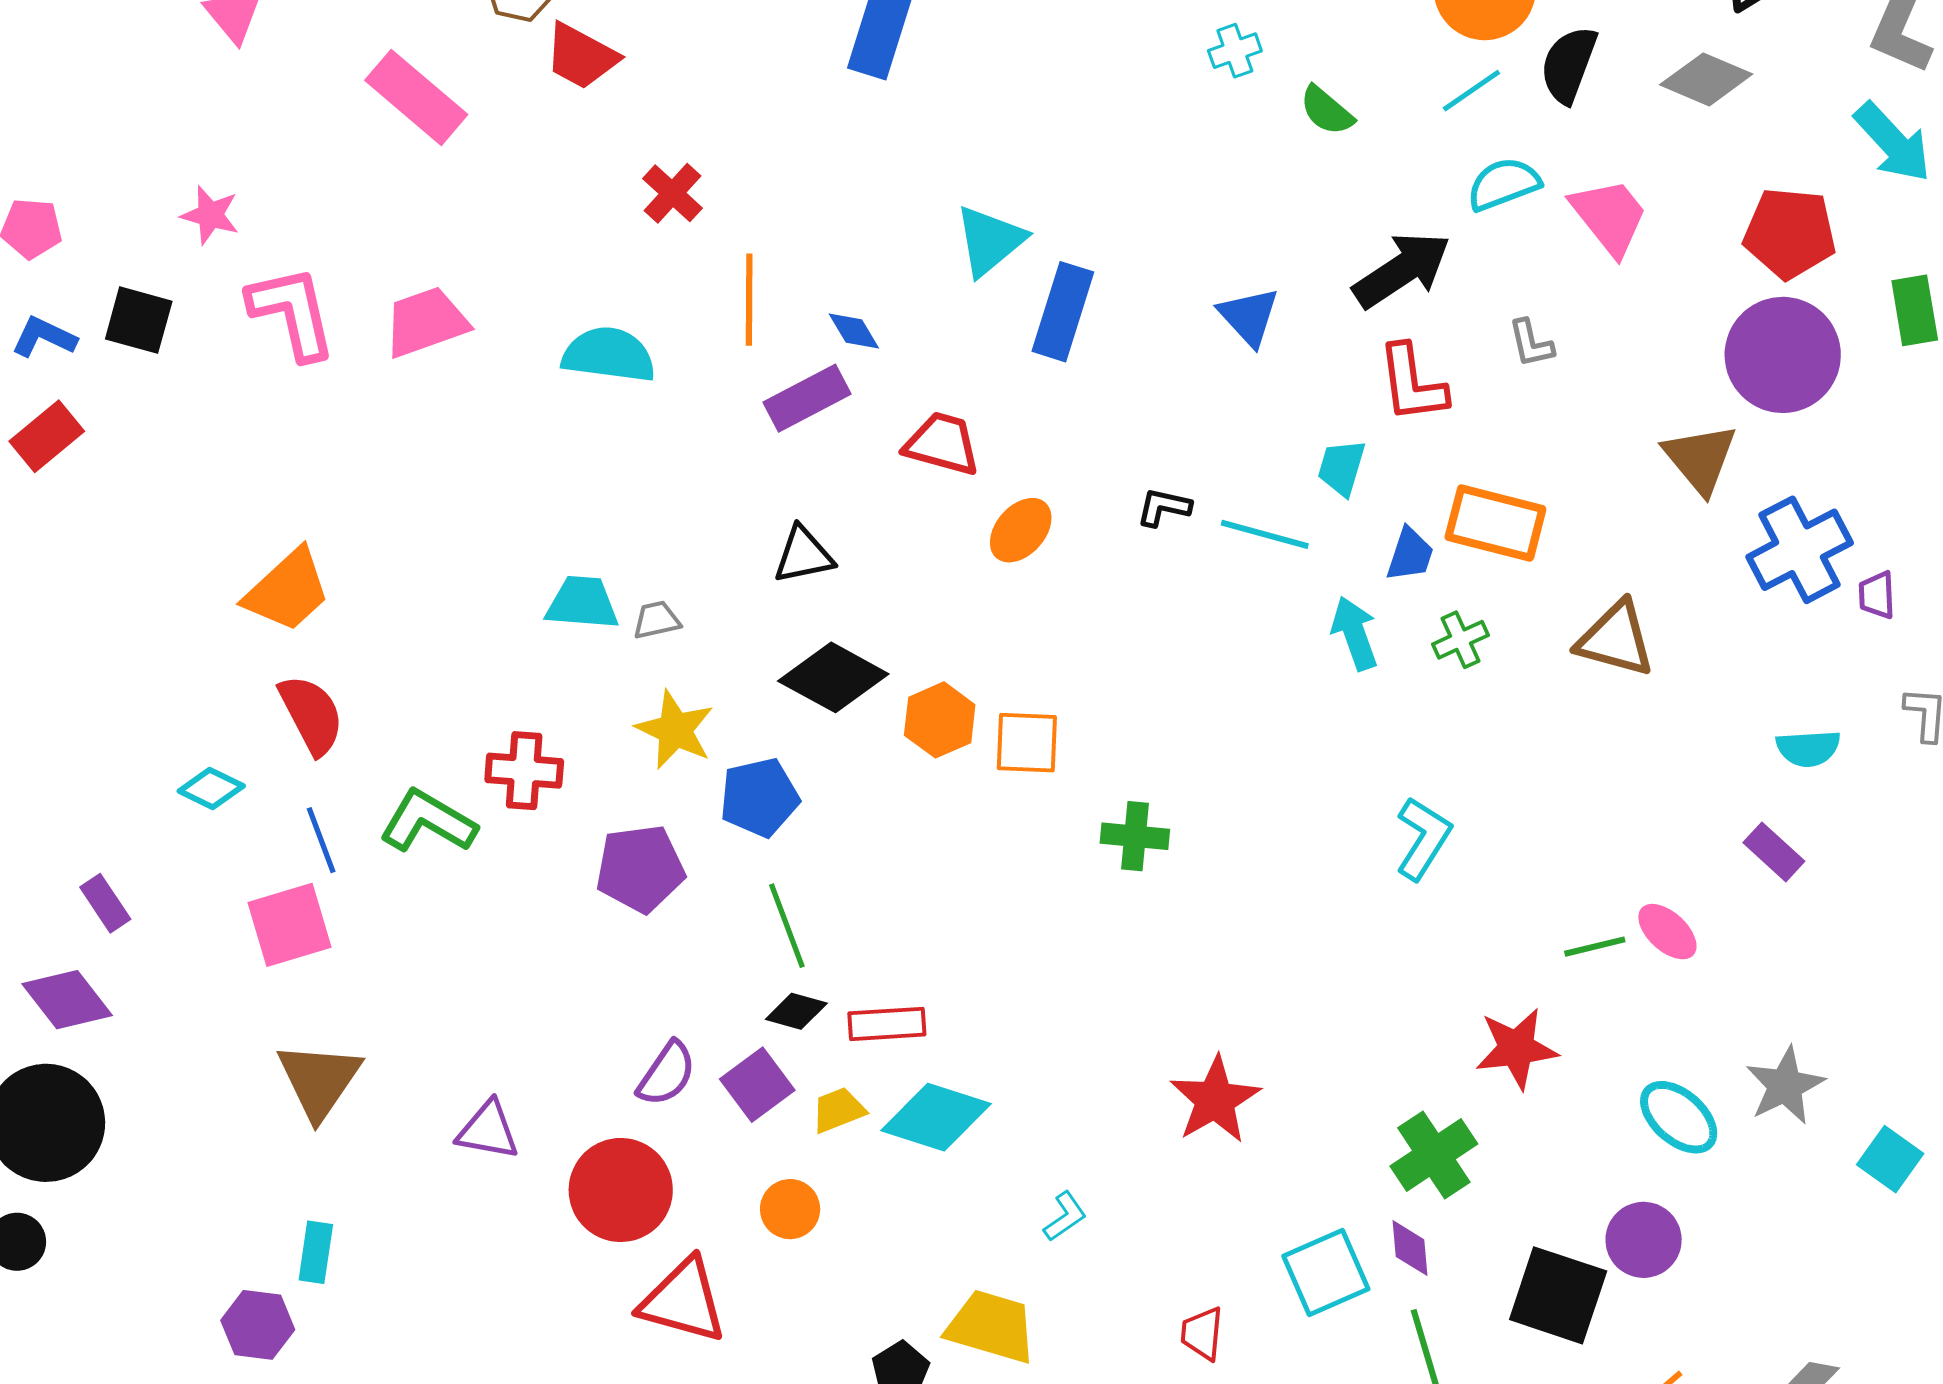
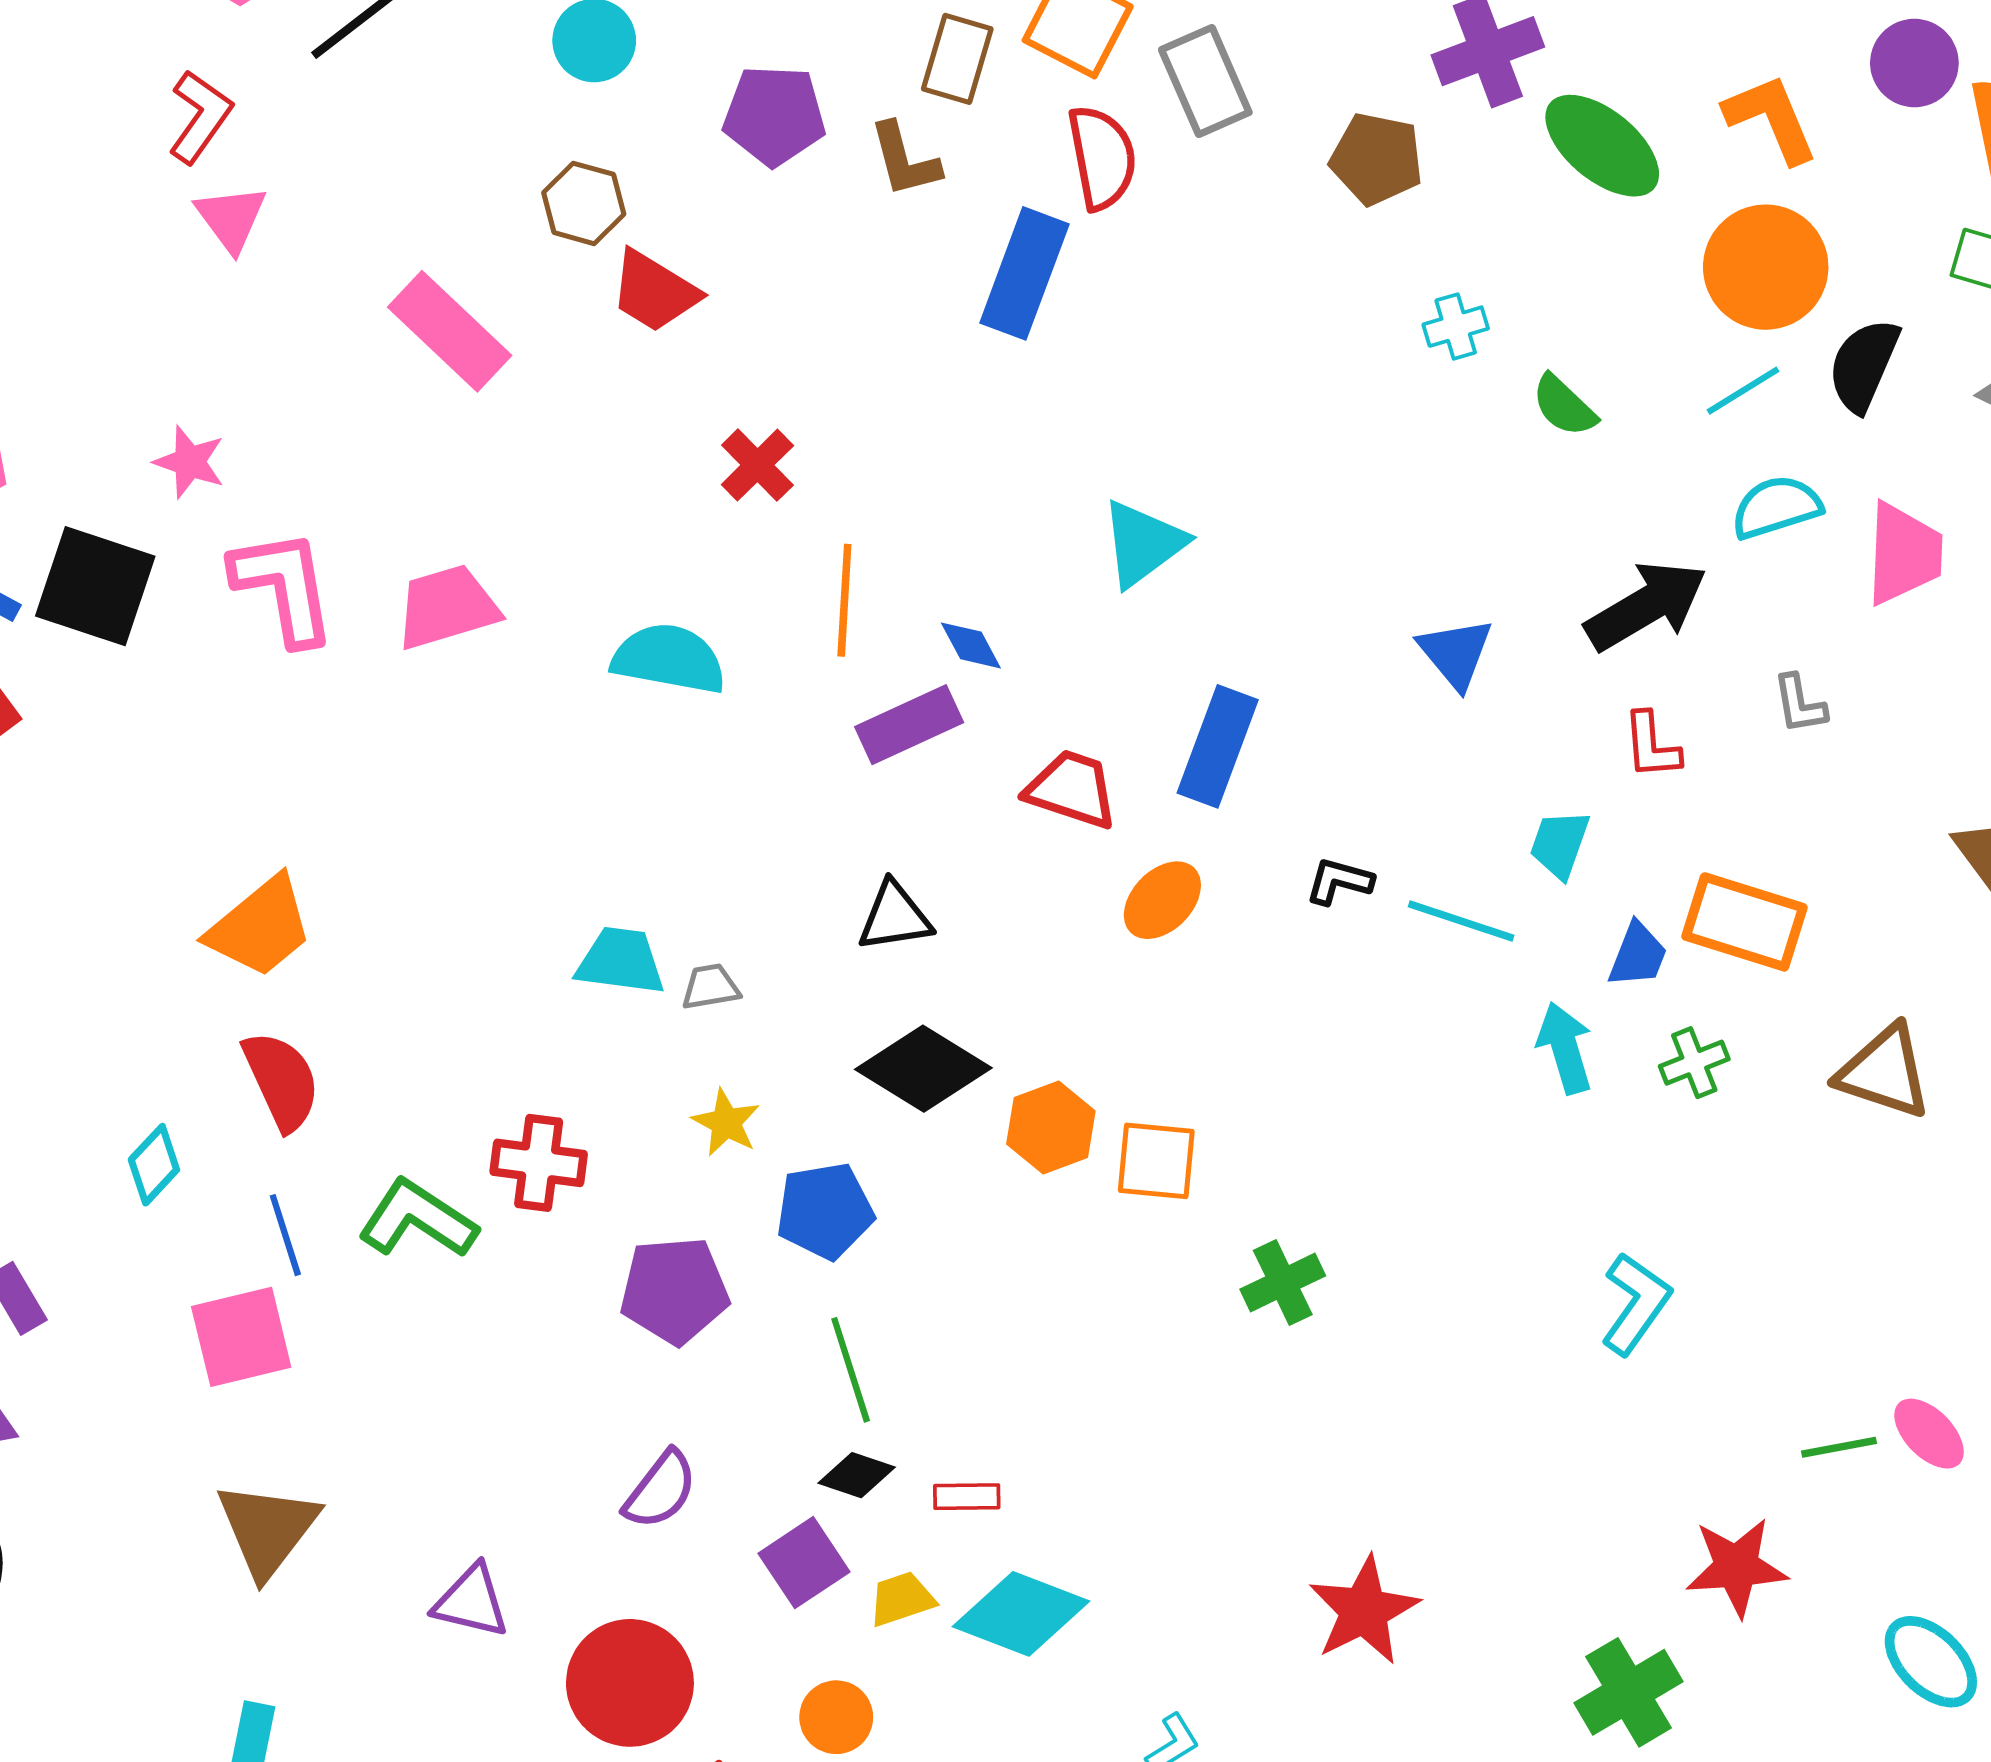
pink trapezoid: (1609, 217) -> (1904, 554), turned 38
blue rectangle: (1063, 312) -> (1218, 746), moved
black square: (139, 320) -> (95, 586), size x1.4
red L-shape: (1412, 383) -> (1651, 746), size x0.7
yellow star: (675, 730) -> (726, 1123), size x0.7
cyan diamond: (211, 788) -> (154, 1165), turned -76
green cross: (1135, 836) -> (1283, 1282), turned -34
red rectangle: (887, 1024) -> (967, 1497), size x0.7
purple semicircle: (667, 1074) -> (661, 1490), moved

